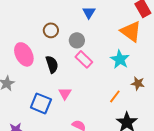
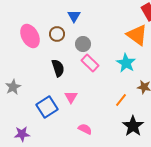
blue triangle: (89, 12) -> (74, 16), moved
pink ellipse: (24, 54) -> (30, 36), moved
blue square: (41, 103) -> (47, 107), turned 35

